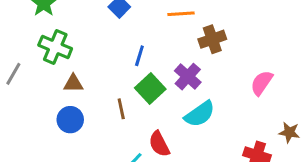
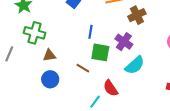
green square: (150, 89) -> (100, 52), turned -30
brown line: (121, 109) -> (83, 68), turned -40

